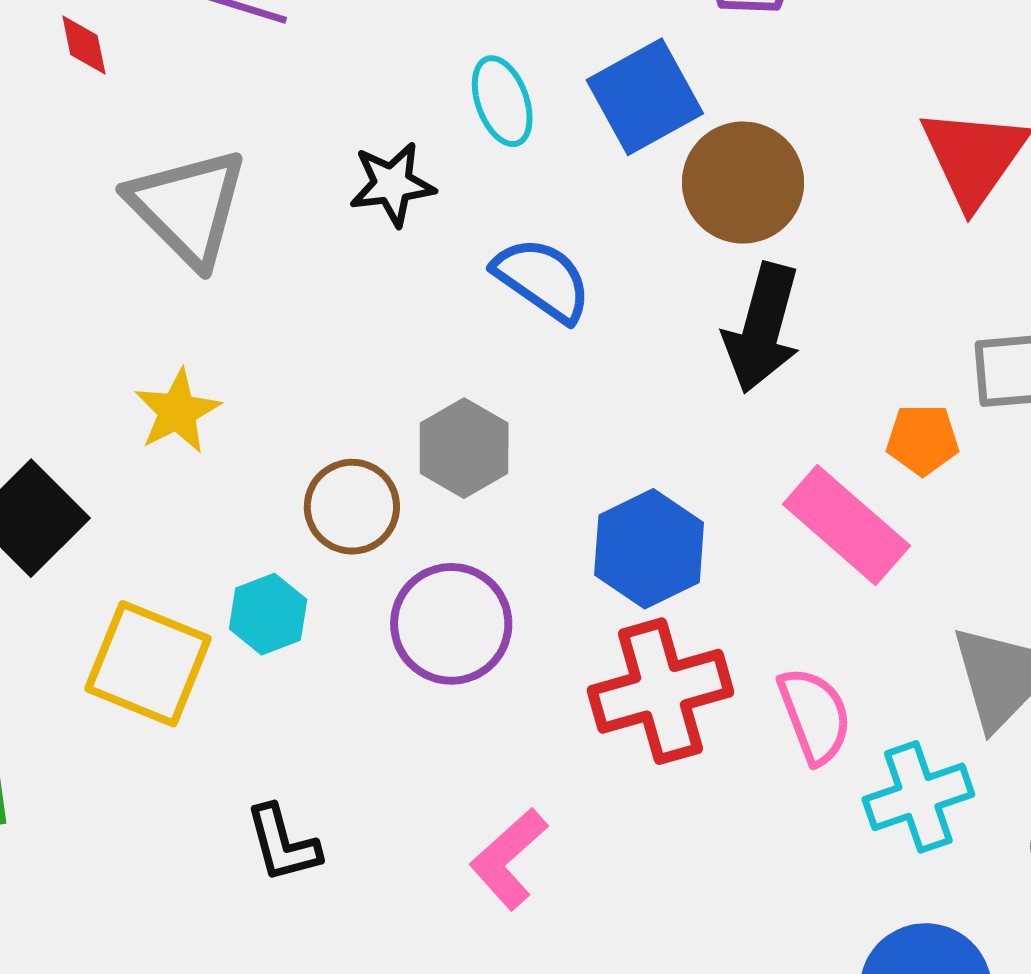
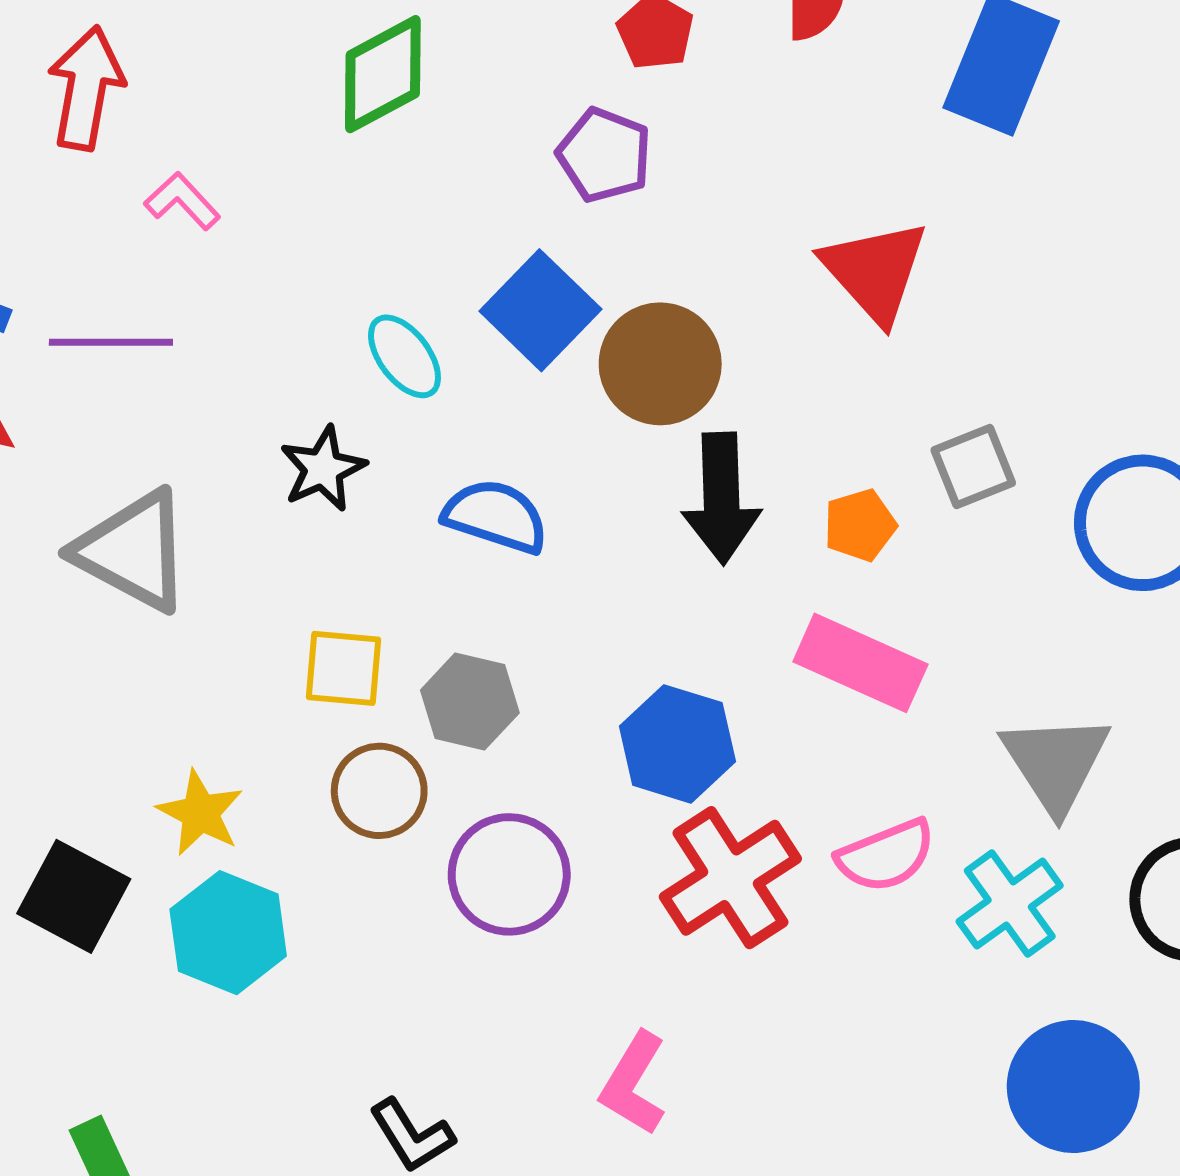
yellow star: (177, 411) -> (200, 813), moved
orange pentagon: (923, 440) -> (860, 525), moved
cyan hexagon: (268, 614) -> (228, 933), moved, size x1.5
yellow square: (148, 664) -> (344, 668), moved, size x0.7
pink semicircle: (815, 715) -> (886, 856), turned 106

